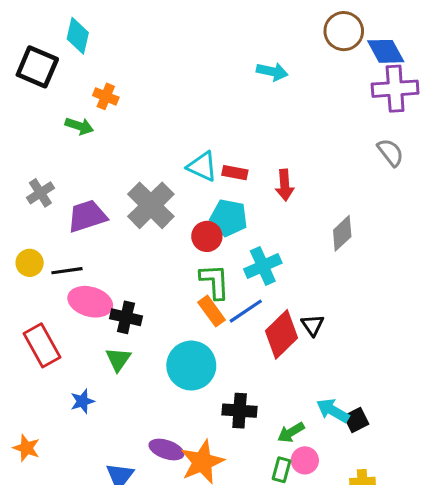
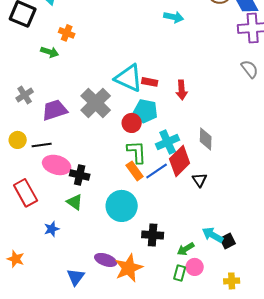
cyan triangle: (202, 166) -> (129, 78), size x1.4
gray diamond: (342, 233) -> (206, 139), moved, turned -45
red diamond: (282, 334) -> (180, 161), moved
green triangle: (118, 359) -> (75, 202), turned -30

